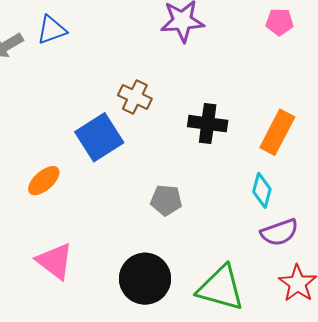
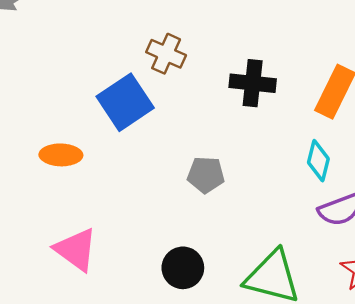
orange ellipse: (44, 181) -> (61, 155), turned 44
black circle: (145, 279) -> (183, 268), size x0.7

